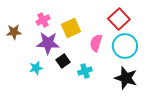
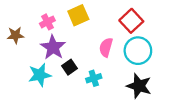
yellow square: (71, 28) -> (78, 15), moved
purple star: (48, 43) -> (53, 47), turned 30
cyan star: (36, 68) -> (40, 75), size x1.5

